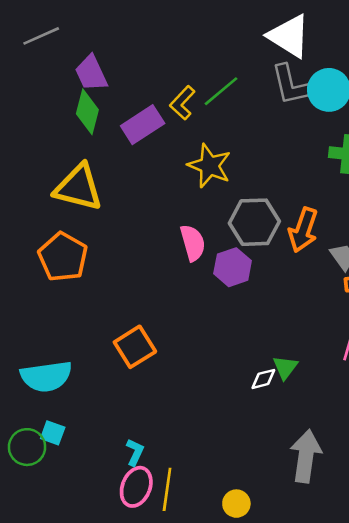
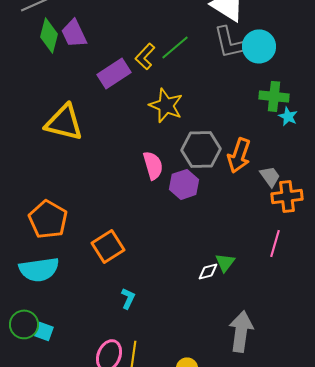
green diamond: (87, 112) -> (49, 35), moved
orange pentagon: (63, 257) -> (48, 219), moved
cyan square: (53, 433) -> (44, 331), moved
cyan L-shape: (135, 452) -> (128, 298), moved

